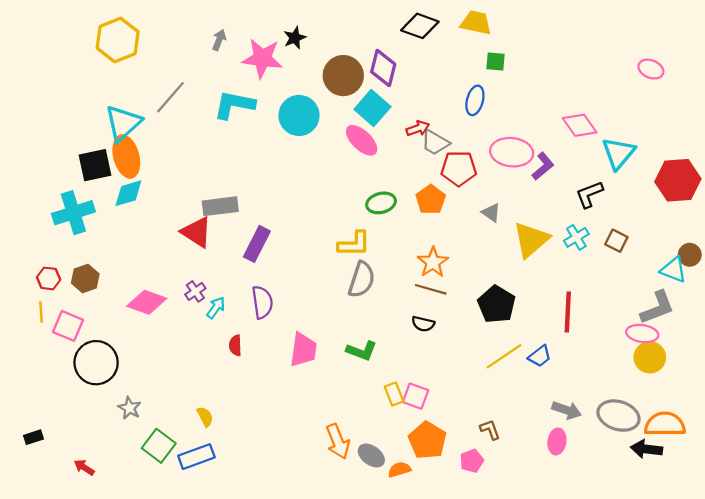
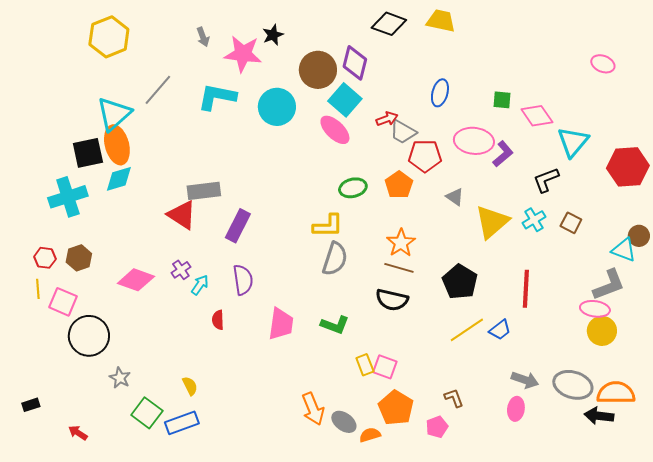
gray arrow: (219, 40) -> (203, 37), turned 138
green square: (495, 62) -> (502, 100), moved
black semicircle: (423, 324) -> (392, 300), size x1.5

